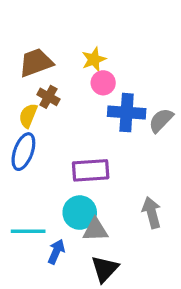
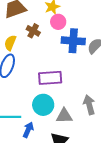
brown cross: (48, 97) -> (33, 31), moved
gray triangle: (95, 230) -> (64, 116), moved

